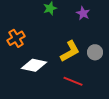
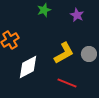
white diamond: (34, 65) -> (28, 67), turned -40

